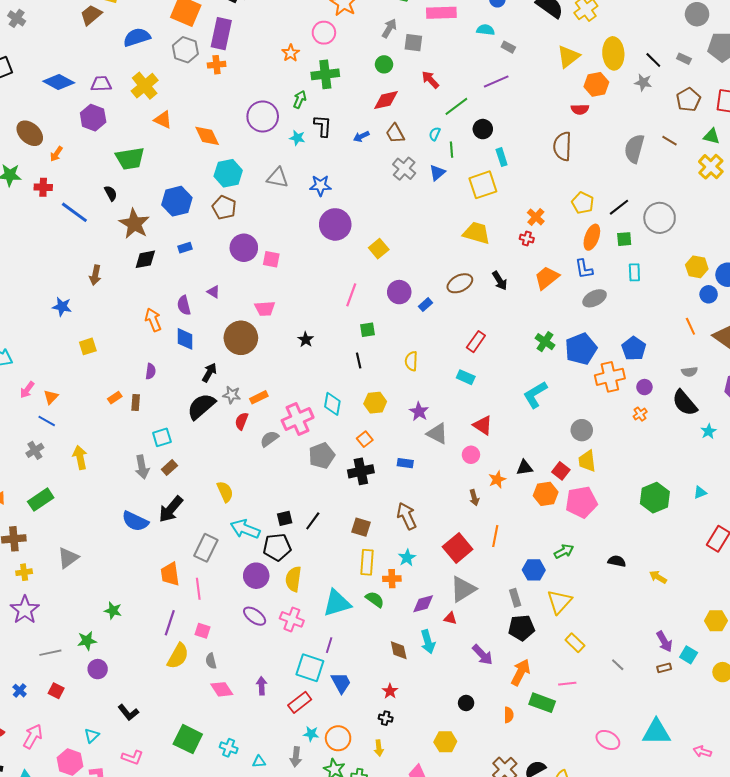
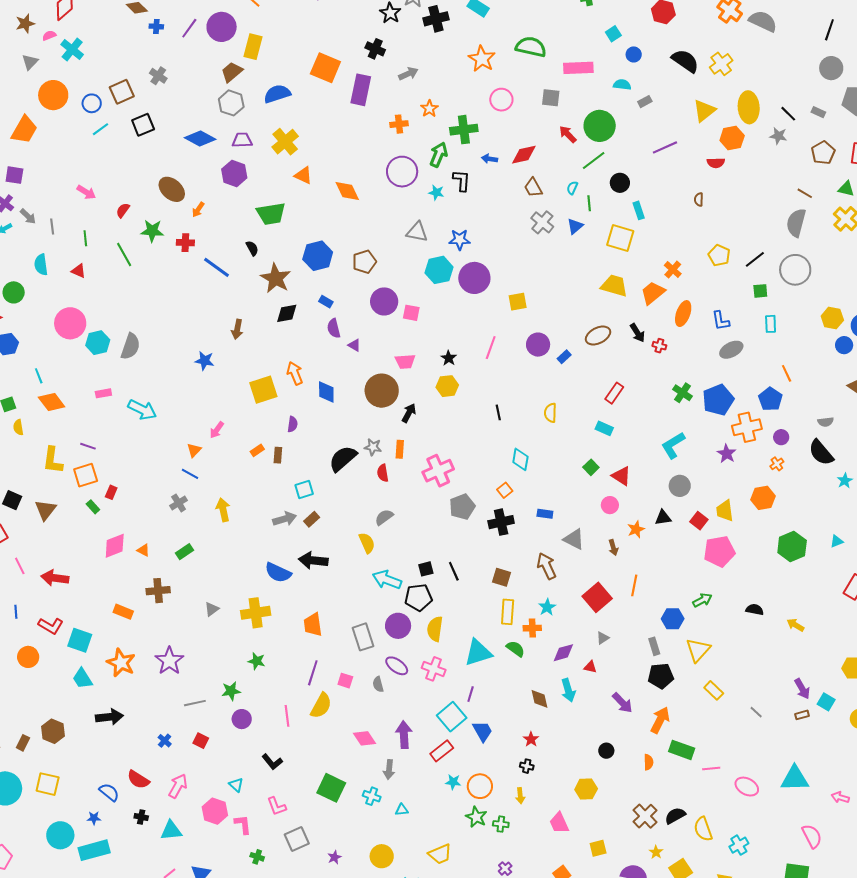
gray arrow: (389, 28) -> (408, 74), moved, turned 36
pink circle: (324, 33) -> (501, 100), moved
gray rectangle: (508, 47) -> (645, 102), turned -56
gray hexagon: (185, 50) -> (231, 103), moved
green circle: (384, 64) -> (600, 126), moved, size x1.8
orange cross: (217, 65) -> (399, 124), moved
purple line: (496, 82) -> (665, 147), moved
green arrow: (300, 99) -> (439, 155), size x1.4
blue arrow: (361, 136) -> (489, 159), moved, turned 35
brown semicircle: (562, 146) -> (699, 199), size x0.5
gray semicircle: (634, 149) -> (796, 223), moved
cyan hexagon: (228, 173) -> (439, 270), moved
yellow square: (483, 185) -> (620, 238), turned 36
brown pentagon: (224, 207) -> (364, 262), turned 30
orange ellipse: (592, 237) -> (683, 314), moved
red cross: (527, 239) -> (659, 346), moved
blue rectangle: (185, 248) -> (326, 302), turned 48
yellow square: (379, 249) -> (518, 302), turned 30
orange trapezoid: (547, 278) -> (653, 293), moved
purple semicircle: (184, 305) -> (334, 328), moved
orange line: (690, 326) -> (787, 373), moved
green square: (367, 330) -> (591, 467), moved, turned -35
black star: (306, 340) -> (449, 358), moved
yellow square: (88, 346) -> (263, 390), moved, size x1.6
black arrow: (209, 373) -> (409, 413), moved
pink arrow: (27, 390) -> (217, 430), moved
orange rectangle: (259, 397) -> (400, 449), turned -60
yellow hexagon: (375, 403) -> (447, 386), moved
cyan diamond: (332, 404) -> (520, 459), moved
purple star: (419, 412) -> (727, 454), moved
red semicircle: (242, 421) -> (383, 473), turned -30
gray circle: (582, 430) -> (680, 486), moved
gray triangle: (437, 434) -> (574, 539), moved
gray semicircle: (269, 439) -> (384, 517), moved
gray arrow: (142, 467) -> (285, 519), turned -95
orange hexagon: (546, 494) -> (763, 498), moved
green rectangle: (41, 500) -> (184, 552), size x0.7
black arrow: (171, 509) -> (313, 560), turned 56
black line: (313, 521) -> (454, 571), turned -60
gray rectangle: (206, 548) -> (363, 637), moved, turned -44
gray triangle: (68, 558) -> (212, 609), size x0.7
yellow cross: (24, 572) -> (256, 613), moved, size x1.8
pink line: (198, 589) -> (287, 716), moved
gray triangle: (463, 589) -> (603, 638), size x0.5
gray semicircle: (211, 661) -> (378, 684), moved
cyan square: (310, 668) -> (452, 717), turned 32
pink line: (567, 684) -> (711, 768), moved
purple arrow: (262, 686) -> (404, 735), size x1.5
cyan triangle: (92, 736) -> (236, 785), turned -35
pink L-shape: (132, 757) -> (277, 806), turned 50
gray arrow: (296, 757) -> (389, 770), moved

